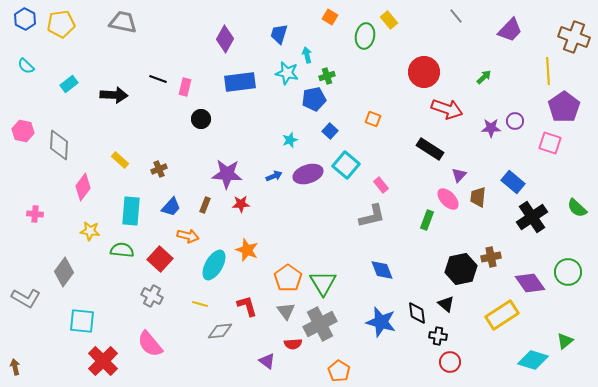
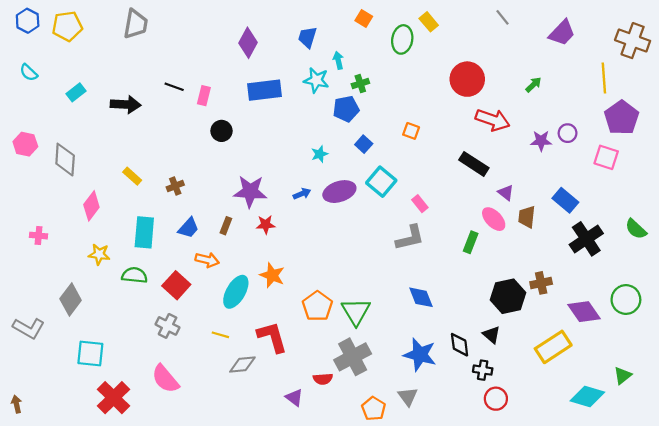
gray trapezoid: (123, 22) -> (136, 24), turned 88
purple triangle: (459, 175) -> (506, 193), turned -35
red L-shape: (247, 306) -> (272, 337), size x1.4
gray triangle: (286, 311) -> (408, 396), moved

